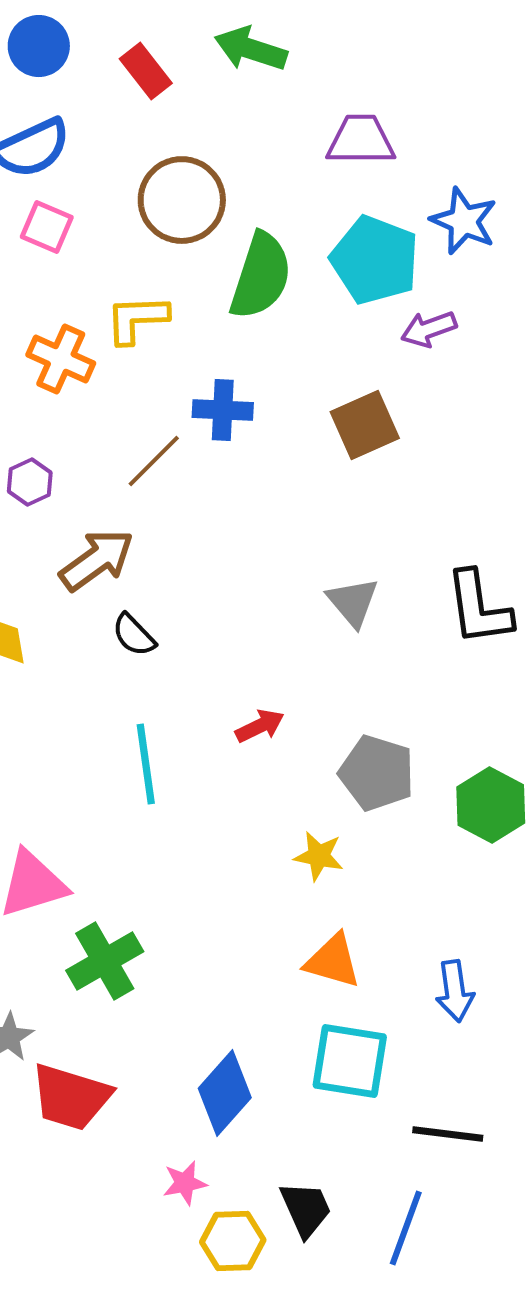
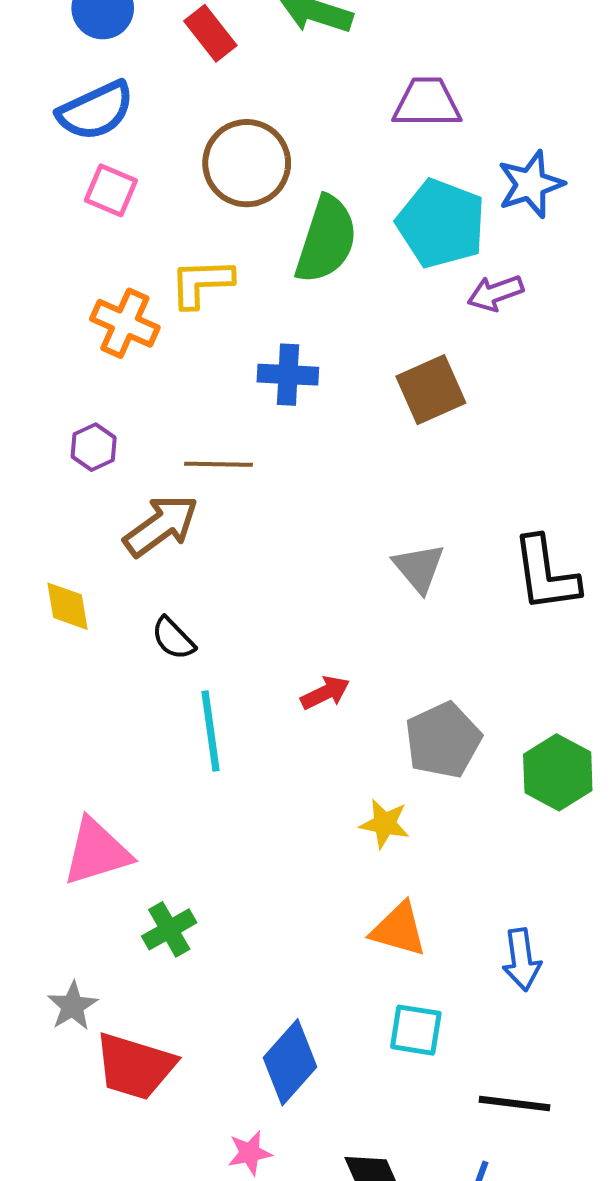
blue star: (464, 221) -> (531, 184), turned 30
brown line: (154, 461) -> (219, 464), moved, turned 46
black semicircle: (134, 635) -> (173, 638), moved
gray pentagon: (377, 773) -> (443, 740), turned 30
green cross: (105, 961) -> (169, 929), size x0.7
cyan square: (350, 1061) -> (416, 1030), size x0.7

